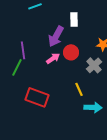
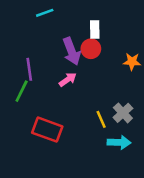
purple arrow: (56, 36) -> (72, 51), turned -50
red circle: (71, 52) -> (91, 49), moved
gray cross: (94, 65) -> (123, 113), moved

